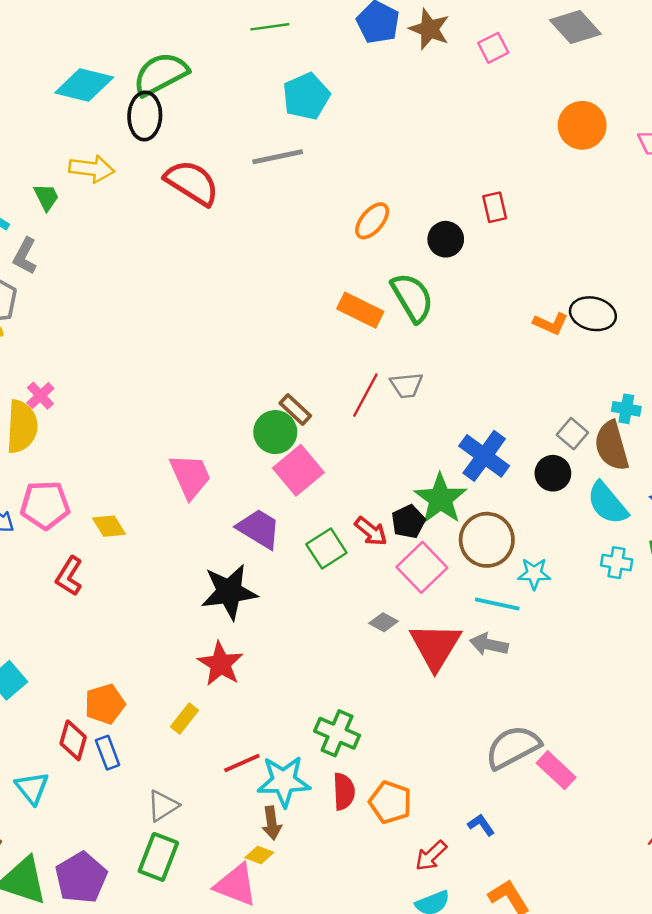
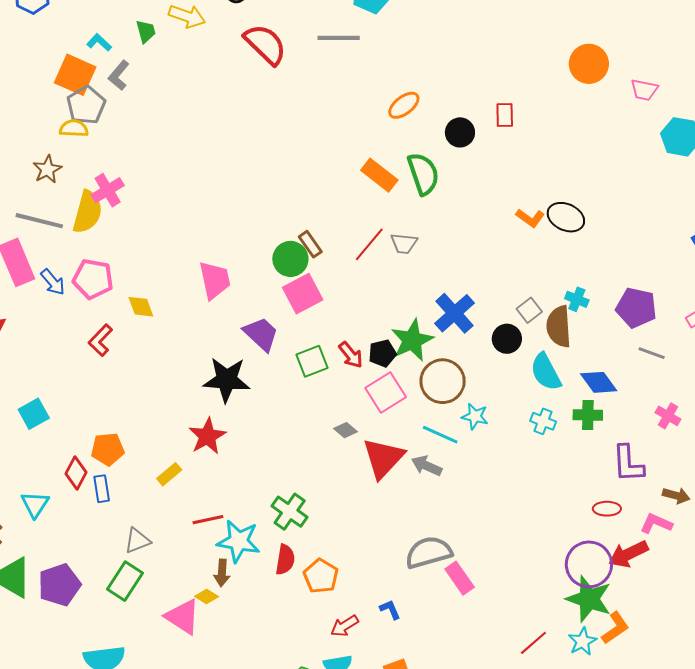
pink cross: (40, 396) -> (108, 190), size x1.4

